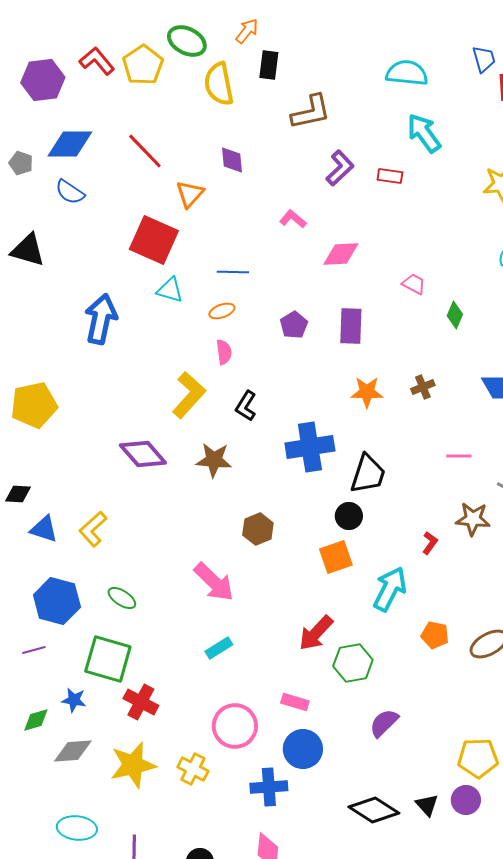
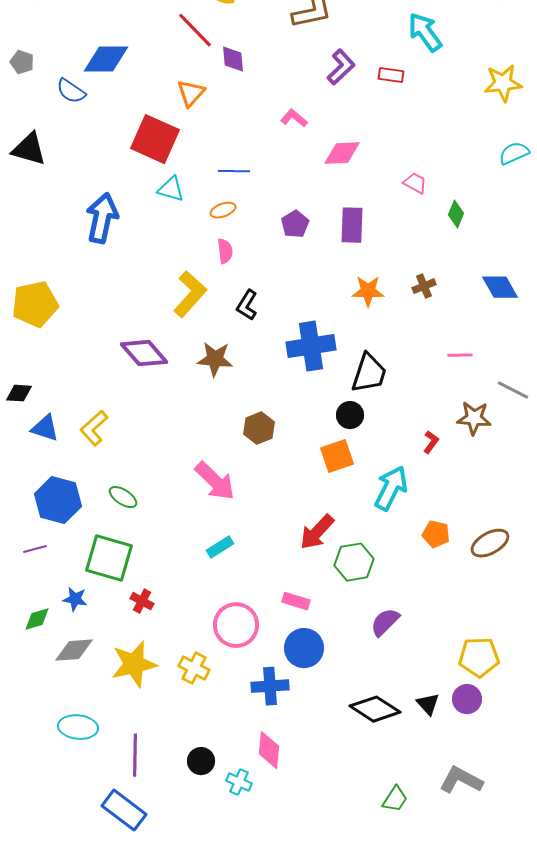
blue diamond: (70, 144) -> (106, 59), moved
red line: (145, 151) -> (195, 30), moved
red cross: (141, 702) -> (142, 601), size x0.7

